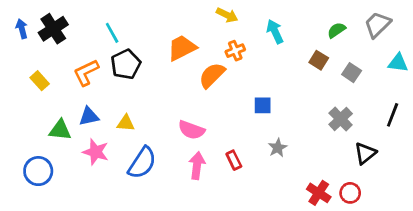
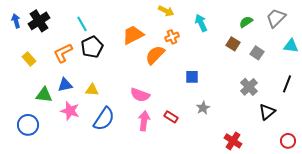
red rectangle: (234, 160) -> (171, 117), turned -32
red circle: (350, 193) -> (288, 141), moved

